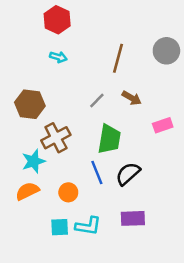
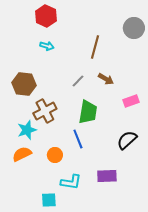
gray circle: (166, 51) -> (134, 28), moved
black semicircle: (128, 174) -> (127, 140), moved
cyan square: (60, 227) -> (49, 200), moved

